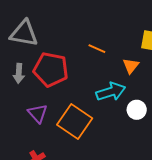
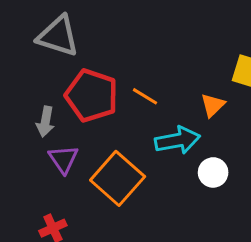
orange line: (97, 49) -> (145, 96), moved
gray arrow: (19, 73) -> (45, 122), moved

